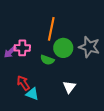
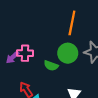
orange line: (51, 29) -> (72, 23), moved

